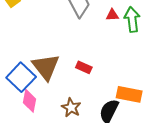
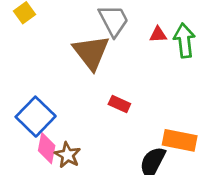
brown triangle: (46, 67) -> (91, 52), moved
brown star: (71, 108) -> (68, 155), moved

